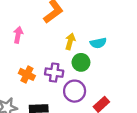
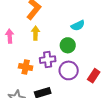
yellow arrow: (70, 41) -> (35, 33), moved

